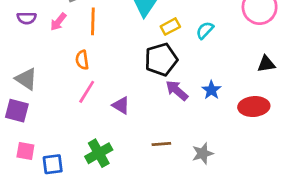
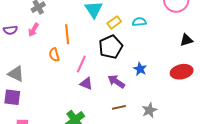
orange line: (93, 21) -> (67, 34), moved
cyan semicircle: (205, 30) -> (139, 22), turned 48
purple arrow: (177, 90) -> (116, 81), moved
blue star: (211, 90) -> (140, 69), moved
pink line: (87, 92) -> (81, 64), moved

